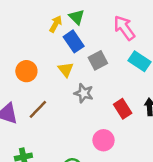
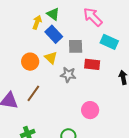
gray square: (98, 60) -> (76, 46), turned 35
orange circle: (26, 71) -> (30, 62), moved
red rectangle: (123, 109) -> (92, 64), moved, turned -42

